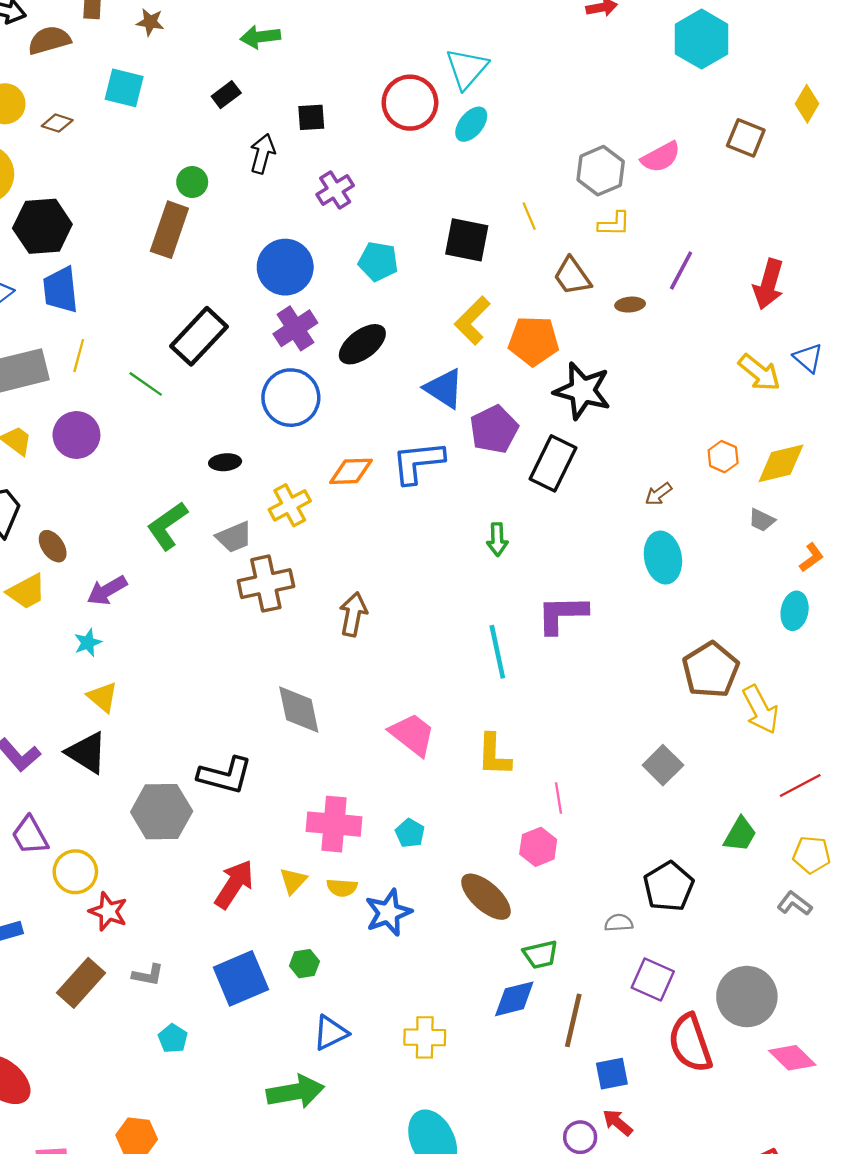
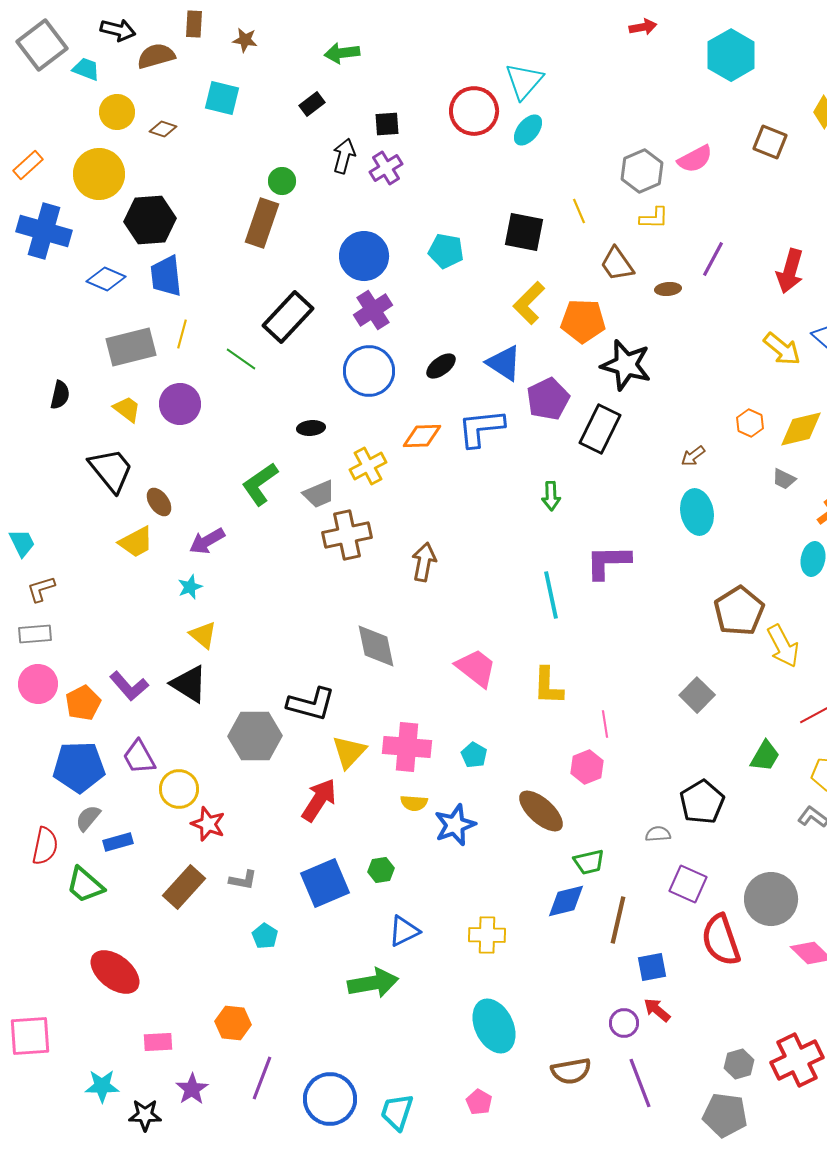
purple cross: (335, 190) -> (386, 168), moved
black ellipse: (362, 344) -> (441, 366), moved, size x0.7
yellow triangle: (293, 881) -> (349, 752), moved, size x1.4

